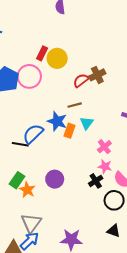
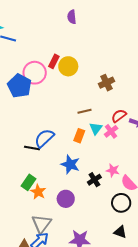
pink circle: (29, 76) -> (35, 73), moved
red semicircle: (81, 80) -> (119, 116), moved
blue star: (57, 121) -> (70, 164), moved
pink cross: (104, 147) -> (111, 131), moved
purple circle: (55, 179) -> (66, 199), moved
black cross: (96, 181) -> (94, 180), moved

